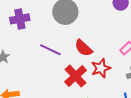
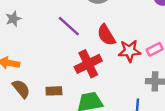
red star: (101, 68) -> (130, 51), moved

